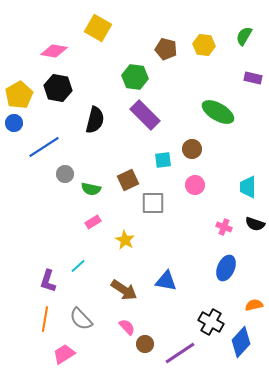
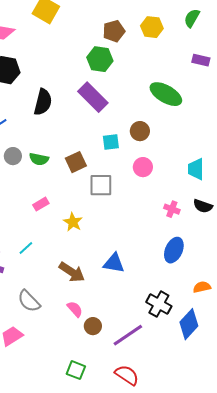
brown pentagon: (166, 49) -> (114, 31), turned -30
green hexagon: (135, 77) -> (100, 59), moved
green semicircle: (91, 189) -> (39, 159), moved

